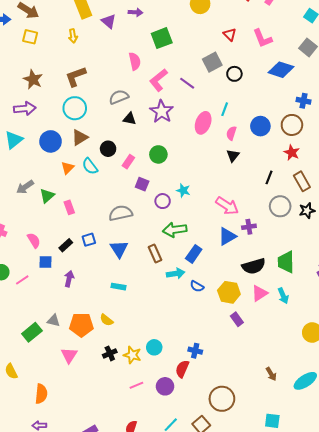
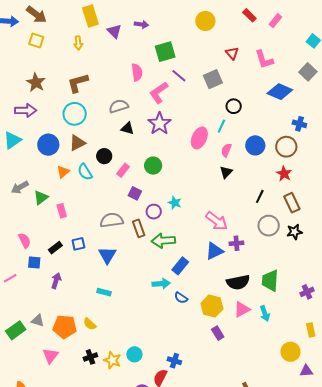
black circle: (234, 74) -> (234, 106), moved
purple line: (187, 83) -> (179, 76), moved
brown rectangle: (155, 254) -> (139, 228), moved

